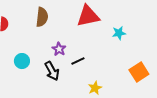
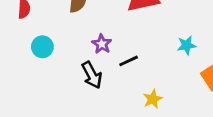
cyan star: (119, 33) -> (186, 45), moved
cyan circle: (22, 61) -> (42, 47), moved

